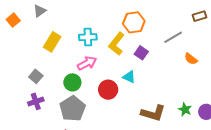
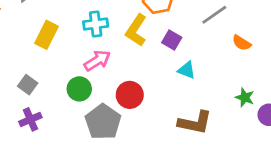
cyan triangle: (129, 77) -> (187, 70), moved
gray pentagon: (73, 109) -> (103, 122), moved
green star: (185, 110) -> (245, 97), moved

